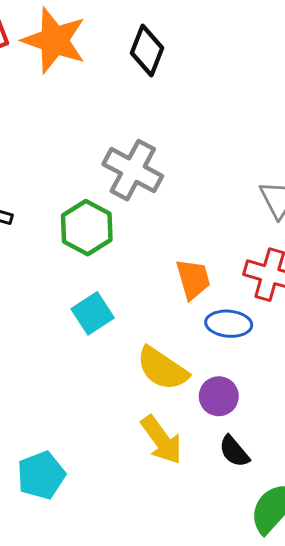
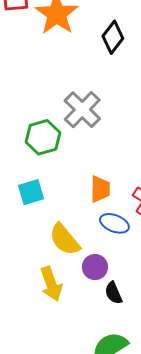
black semicircle: (234, 451) -> (113, 293), moved

